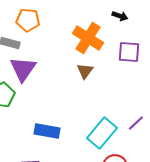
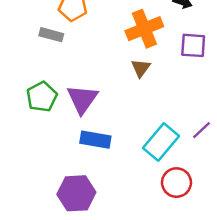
orange cross: (88, 38) -> (144, 29), turned 36
purple triangle: (23, 69) -> (82, 99), moved

